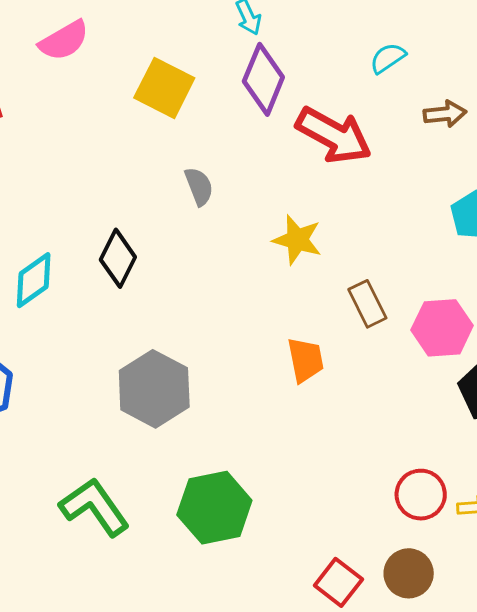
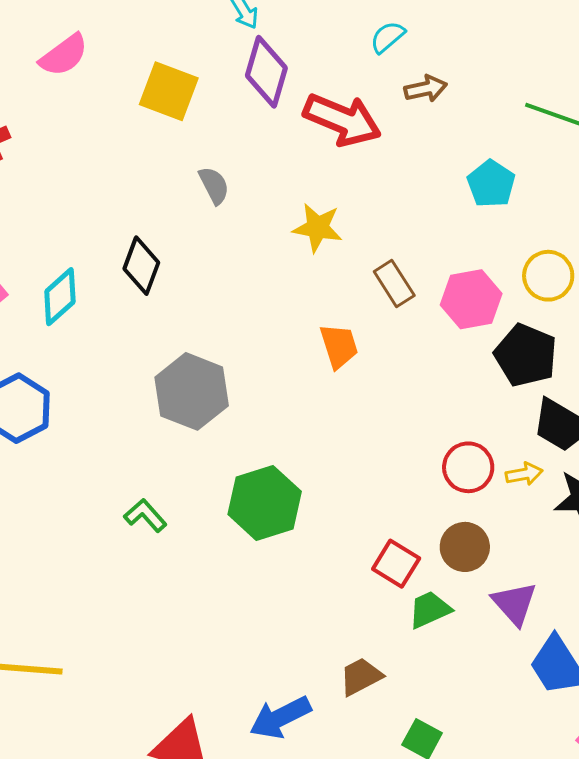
brown arrow: (445, 114) -> (426, 89), moved
green L-shape: (94, 507) -> (145, 515), size x0.6

